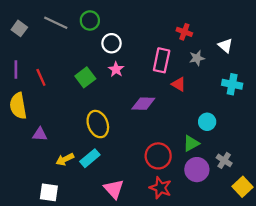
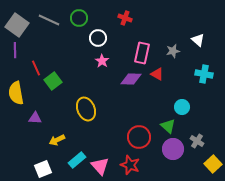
gray square: (19, 28) -> (17, 25), size x1.6
red cross: (184, 32) -> (125, 18), moved
purple line: (16, 69) -> (15, 50), moved
green square: (85, 77) -> (53, 81), moved
purple diamond: (143, 104) -> (131, 79), moved
green triangle: (191, 143) -> (168, 126), turned -49
cyan rectangle: (90, 158) -> (77, 160), moved
red star: (160, 188) -> (130, 165), moved
white square: (49, 192) -> (43, 169), turned -30

